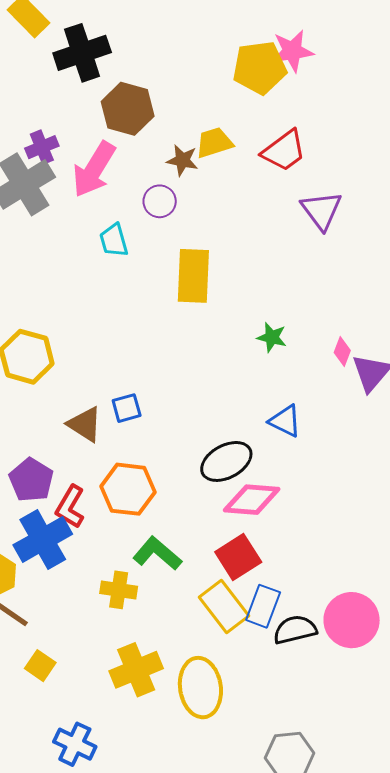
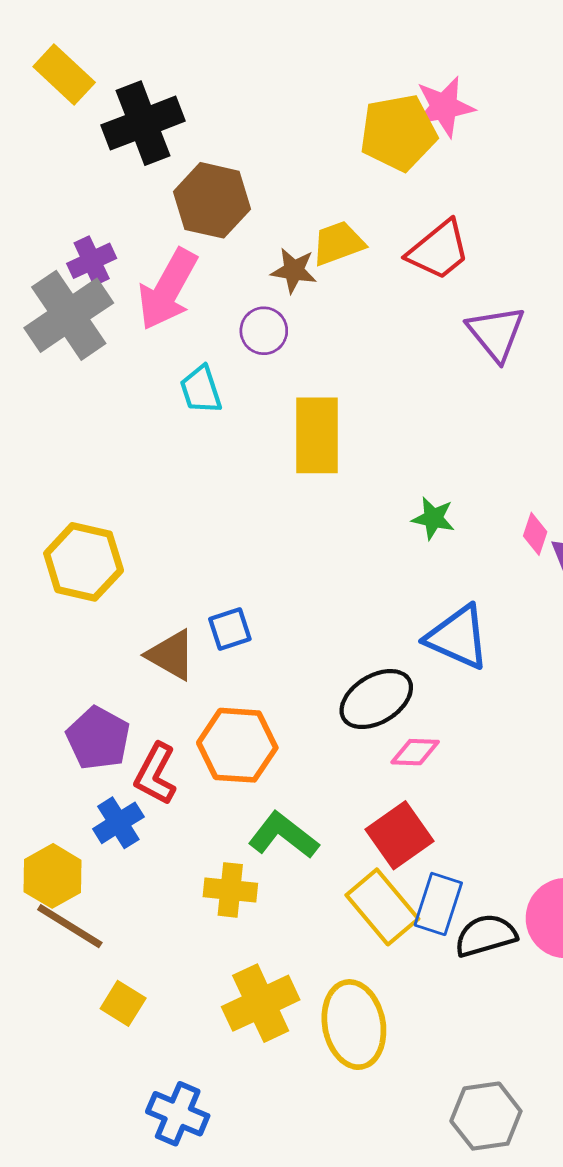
blue triangle: (285, 421) -> (458, 637), size x1.4
pink diamond: (252, 500) -> (415, 752), size x0.6
blue cross: (43, 540) -> (118, 823), size x0.6

